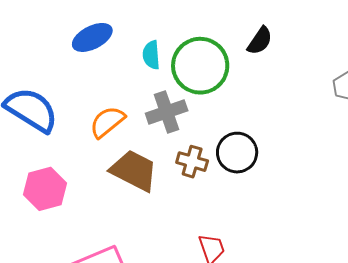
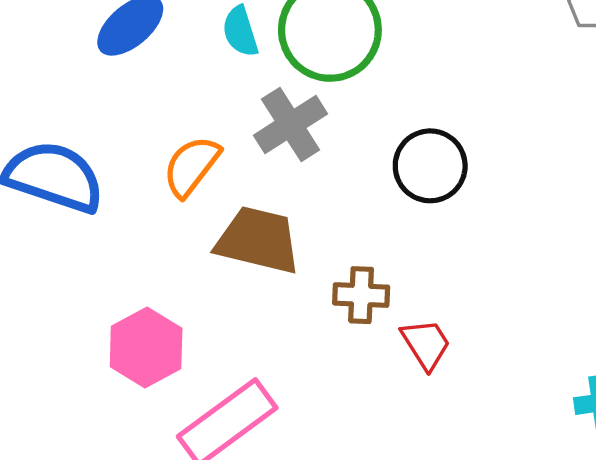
brown cross: (192, 162) -> (361, 295), moved
pink hexagon: (45, 189) -> (146, 348), moved

